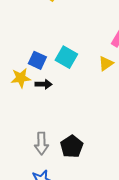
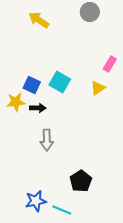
gray arrow: (42, 143) -> (47, 140), moved
black pentagon: (72, 146) -> (81, 181), moved

